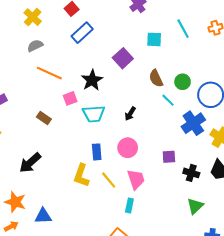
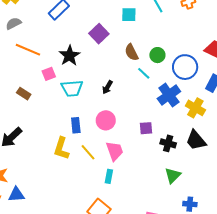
blue triangle: (43, 216) -> (16, 195), moved

